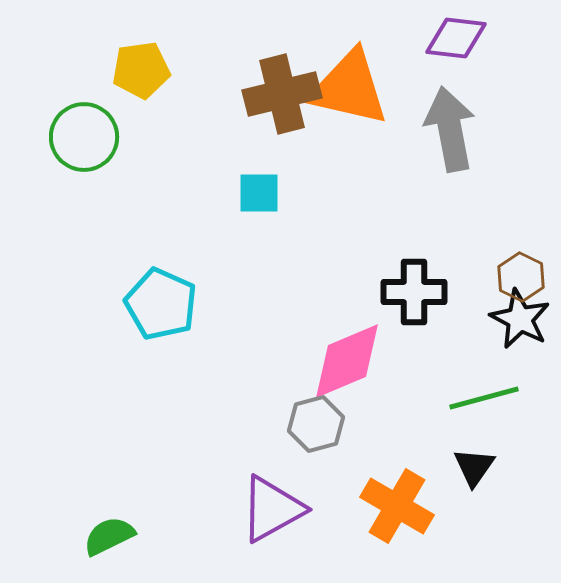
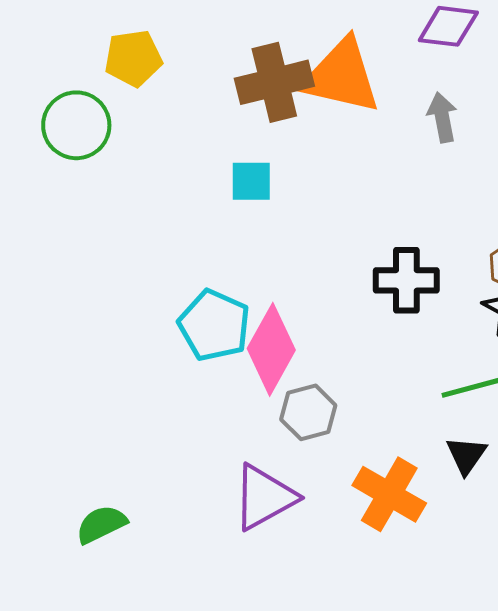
gray arrow: (450, 129) -> (442, 117), size x0.6
cyan pentagon: (161, 304) -> (214, 325), moved
pink diamond: (347, 361) -> (271, 349), moved, turned -38

